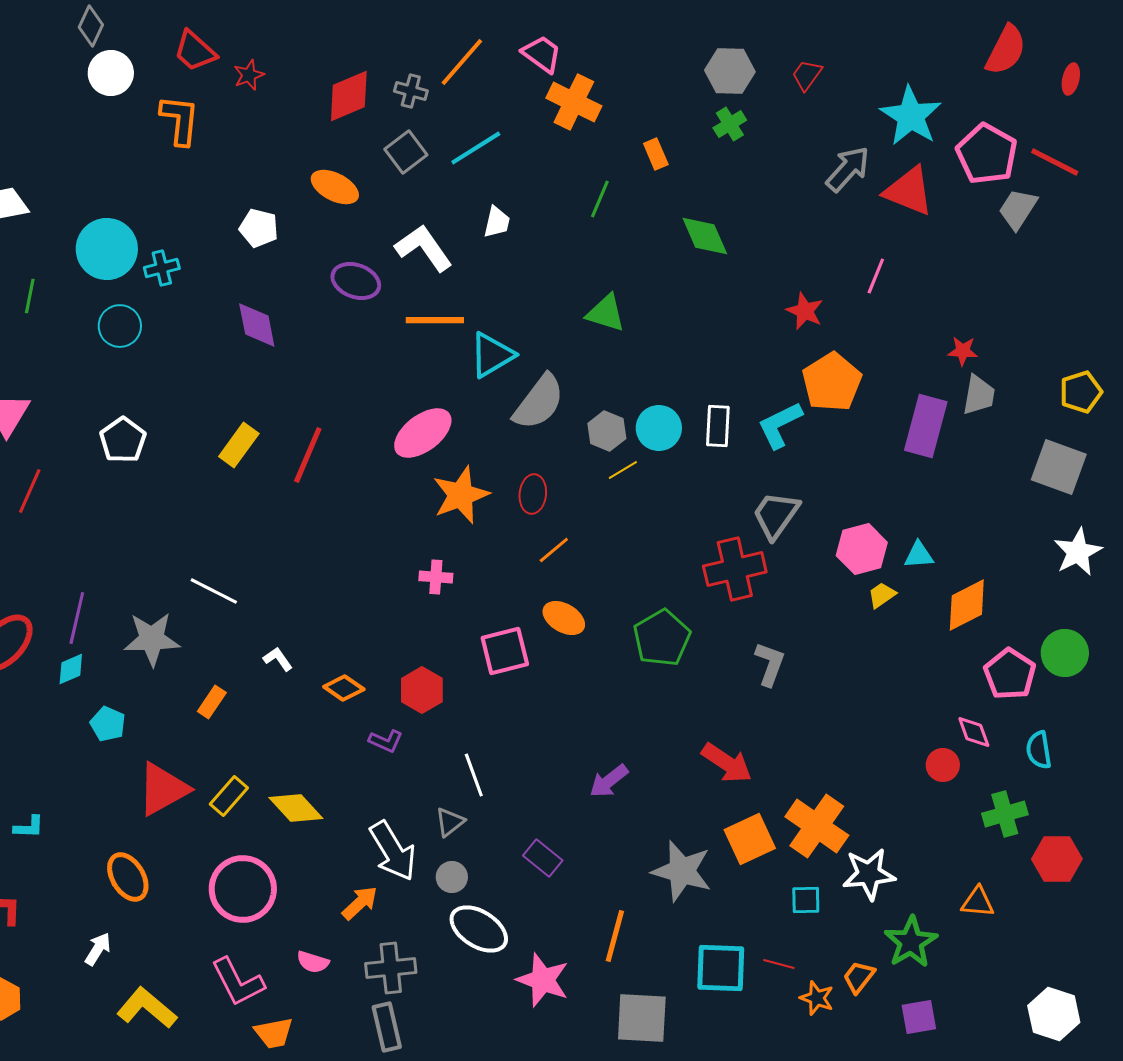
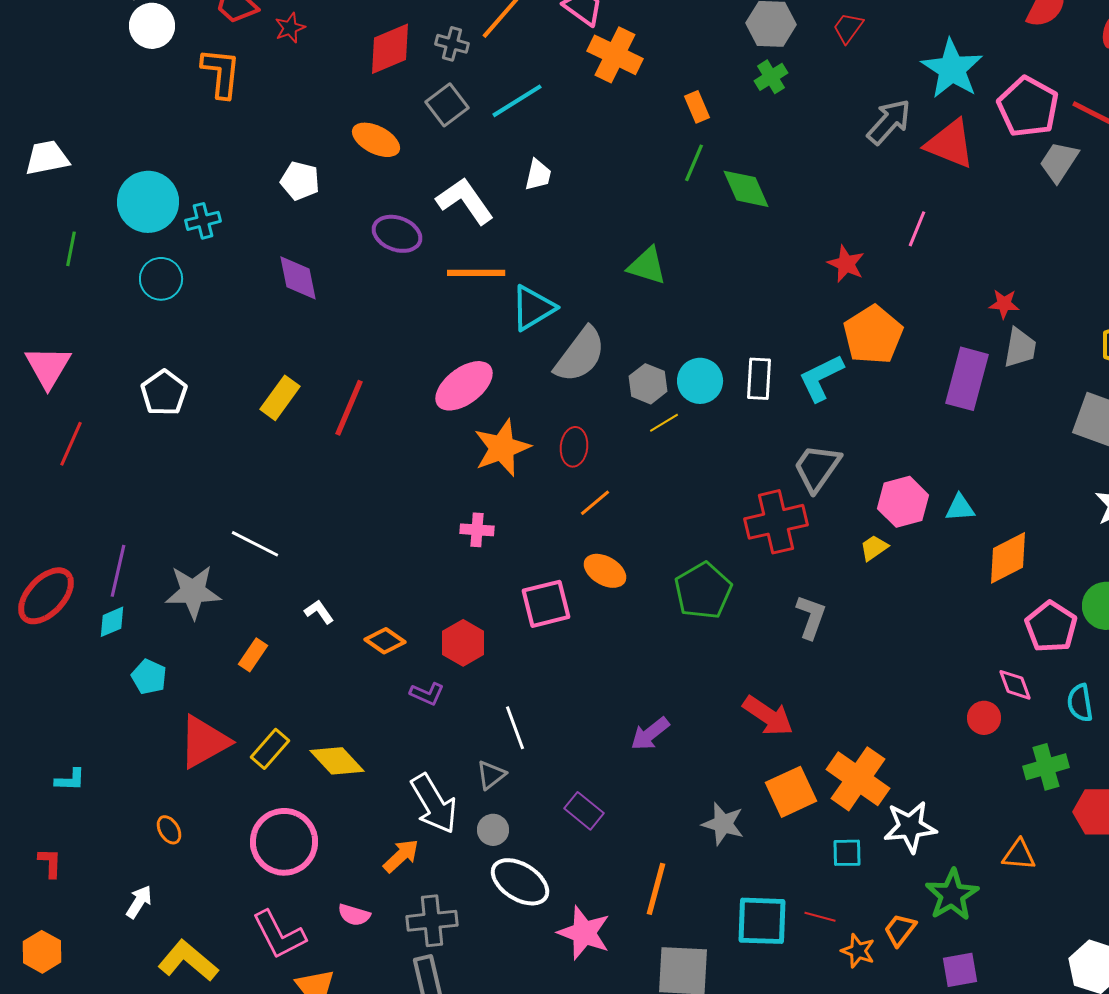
green line: (600, 199) -> (694, 163), moved
yellow trapezoid: (882, 595) -> (874, 548), moved
gray star: (682, 871) -> (723, 824), size x0.7
orange ellipse: (128, 877) -> (169, 830), size x0.6

